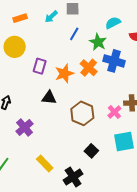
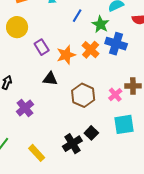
purple rectangle: (40, 66) -> (42, 47), turned -49
yellow rectangle: (45, 164) -> (37, 153), moved
black cross: (73, 177) -> (72, 144), moved

